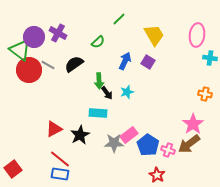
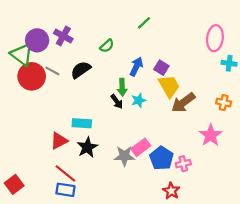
green line: (119, 19) -> (144, 23), moved
yellow trapezoid: (154, 35) -> (169, 86), moved
green arrow: (99, 81) -> (122, 87), moved
cyan rectangle: (98, 113) -> (82, 123), moved
brown arrow: (189, 144) -> (183, 103), moved
pink cross: (168, 150) -> (183, 164), turned -32

